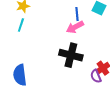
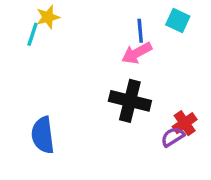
cyan line: (21, 25) -> (32, 34), moved
purple semicircle: (96, 76) -> (173, 137), turned 80

